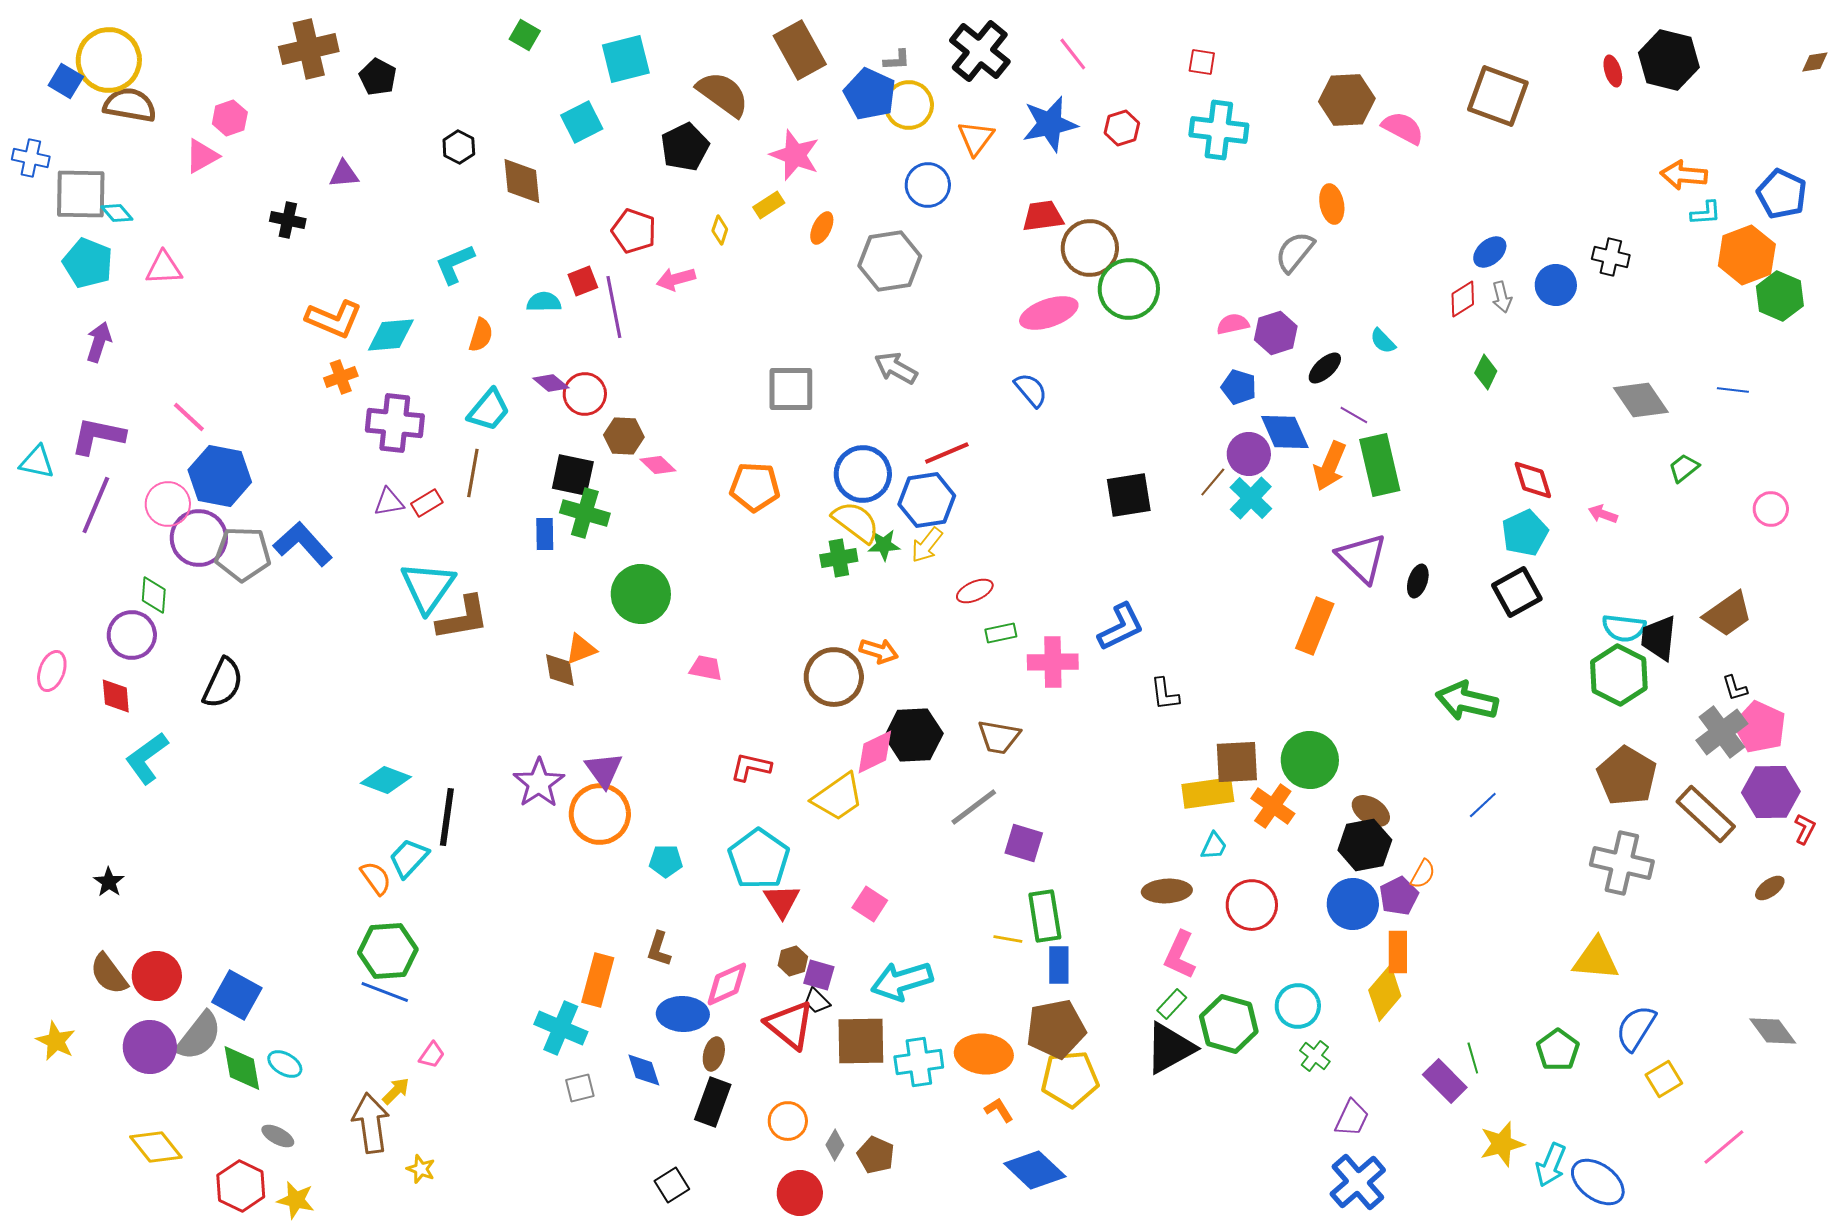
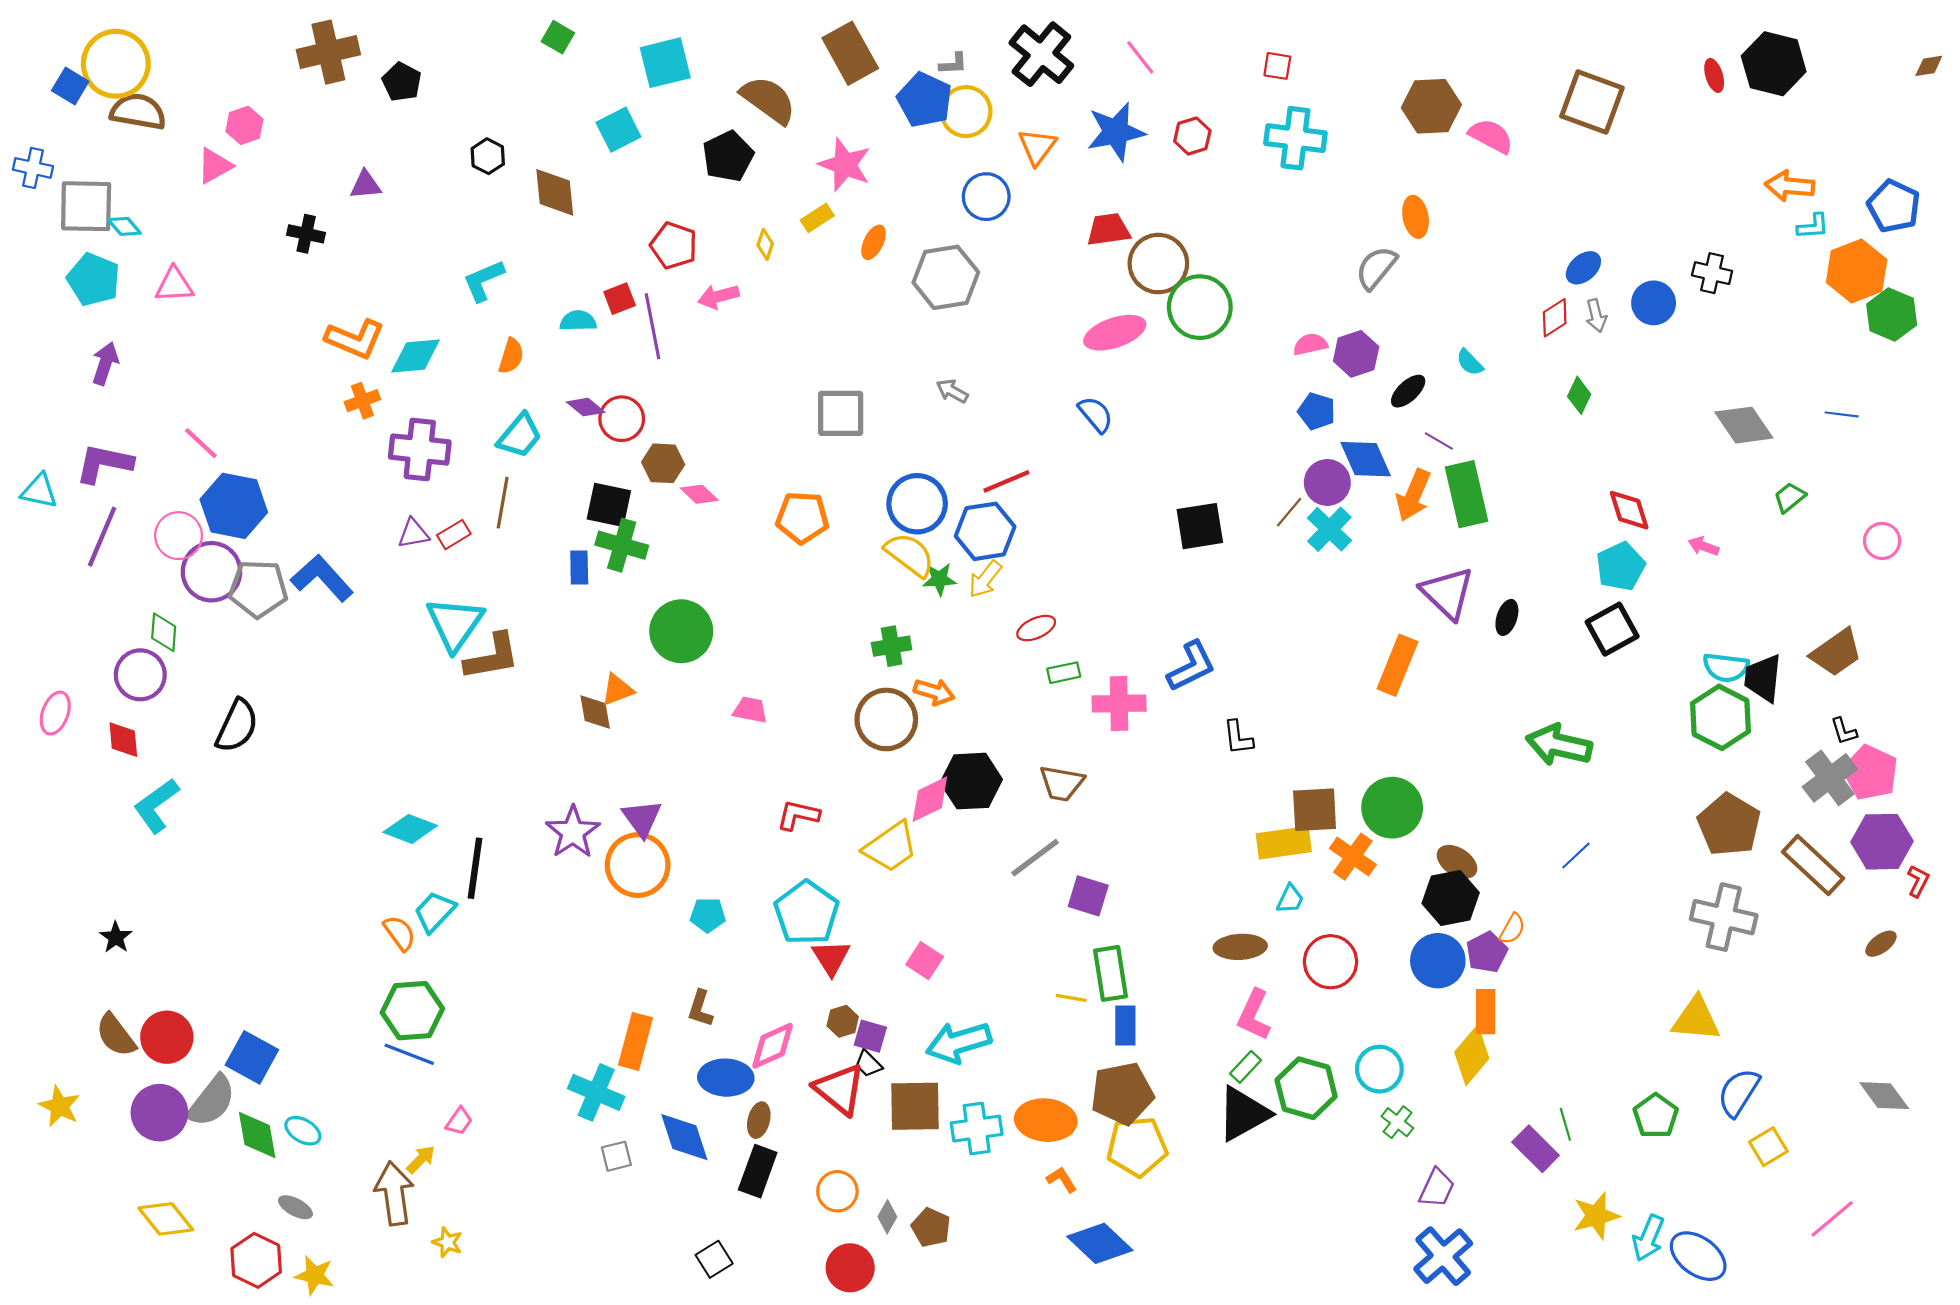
gray arrow: (896, 368) -> (952, 391), size x0.7
green cross: (839, 558) -> (892, 646), moved
blue diamond: (644, 1070) -> (684, 1137), size x1.4

